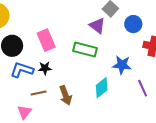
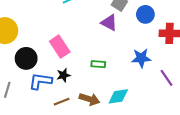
green rectangle: (85, 50) -> (98, 64), moved, size x0.6
cyan diamond: (102, 88) -> (118, 96), moved, turned 40
brown arrow: (66, 95) -> (89, 99), turned -42

